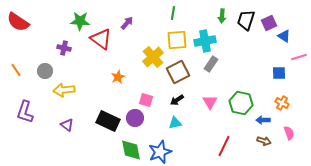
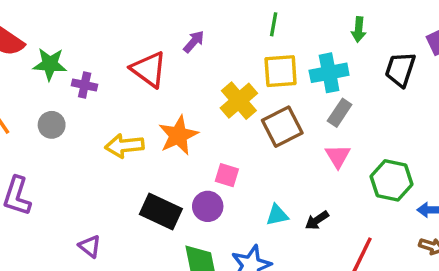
black trapezoid: (246, 20) -> (400, 69), moved
green star: (80, 21) -> (50, 64), moved
orange star: (118, 77) -> (178, 135), size x1.6
yellow arrow: (64, 90) -> (124, 146), moved
black arrow: (177, 100) -> (317, 220), moved
pink triangle: (210, 102) -> (338, 156), moved
purple triangle: (67, 125) -> (90, 246), moved

